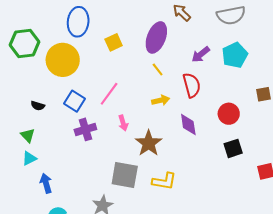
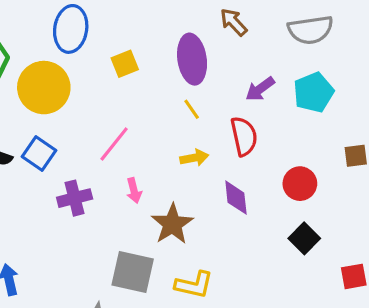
purple ellipse: (156, 37) -> (192, 59), turned -32
blue square: (74, 101) -> (39, 153), moved
black square: (233, 148) -> (304, 238), turned -30

